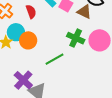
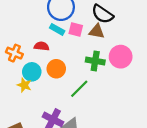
red semicircle: (31, 12) -> (42, 46), turned -48
orange circle: (28, 40) -> (56, 69), moved

